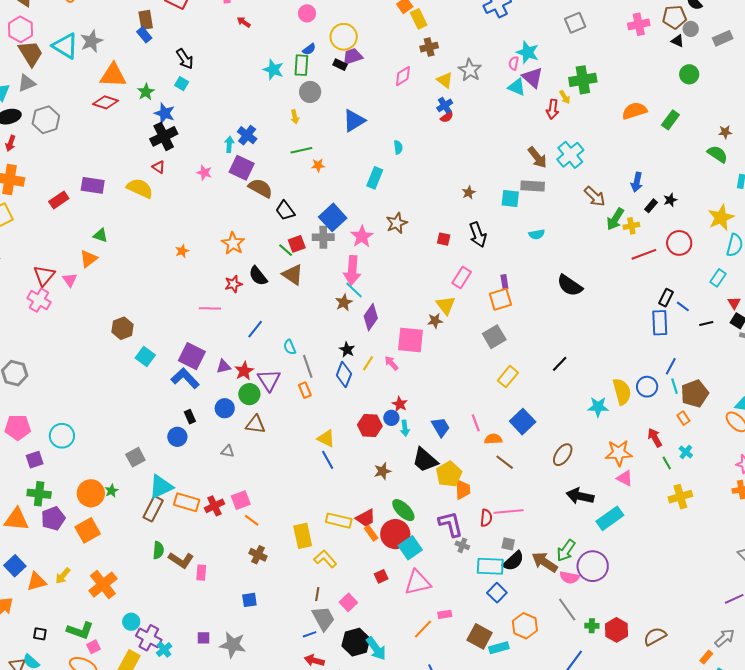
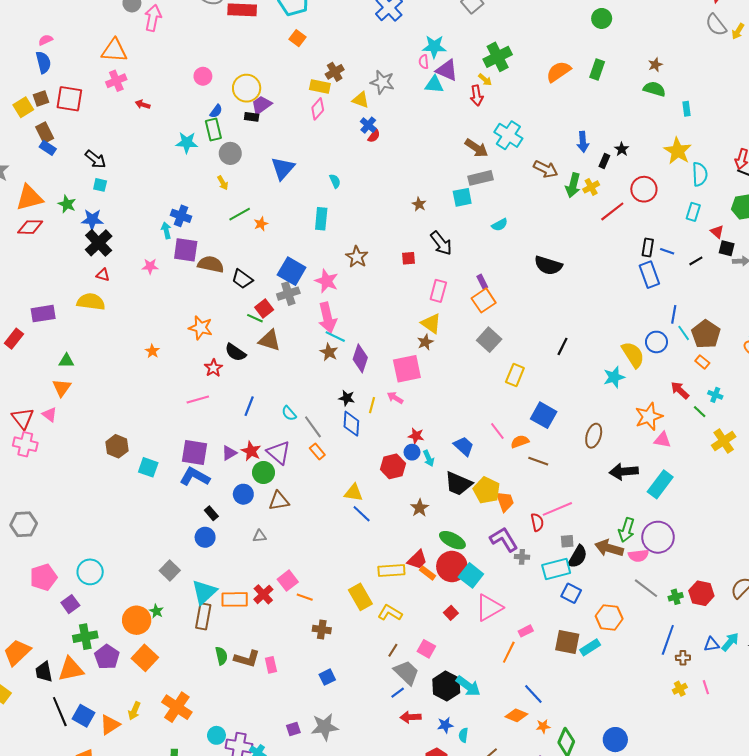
yellow rectangle: (419, 19) -> (320, 86), moved, turned -36
brown line: (317, 594) -> (393, 650), turned 40

